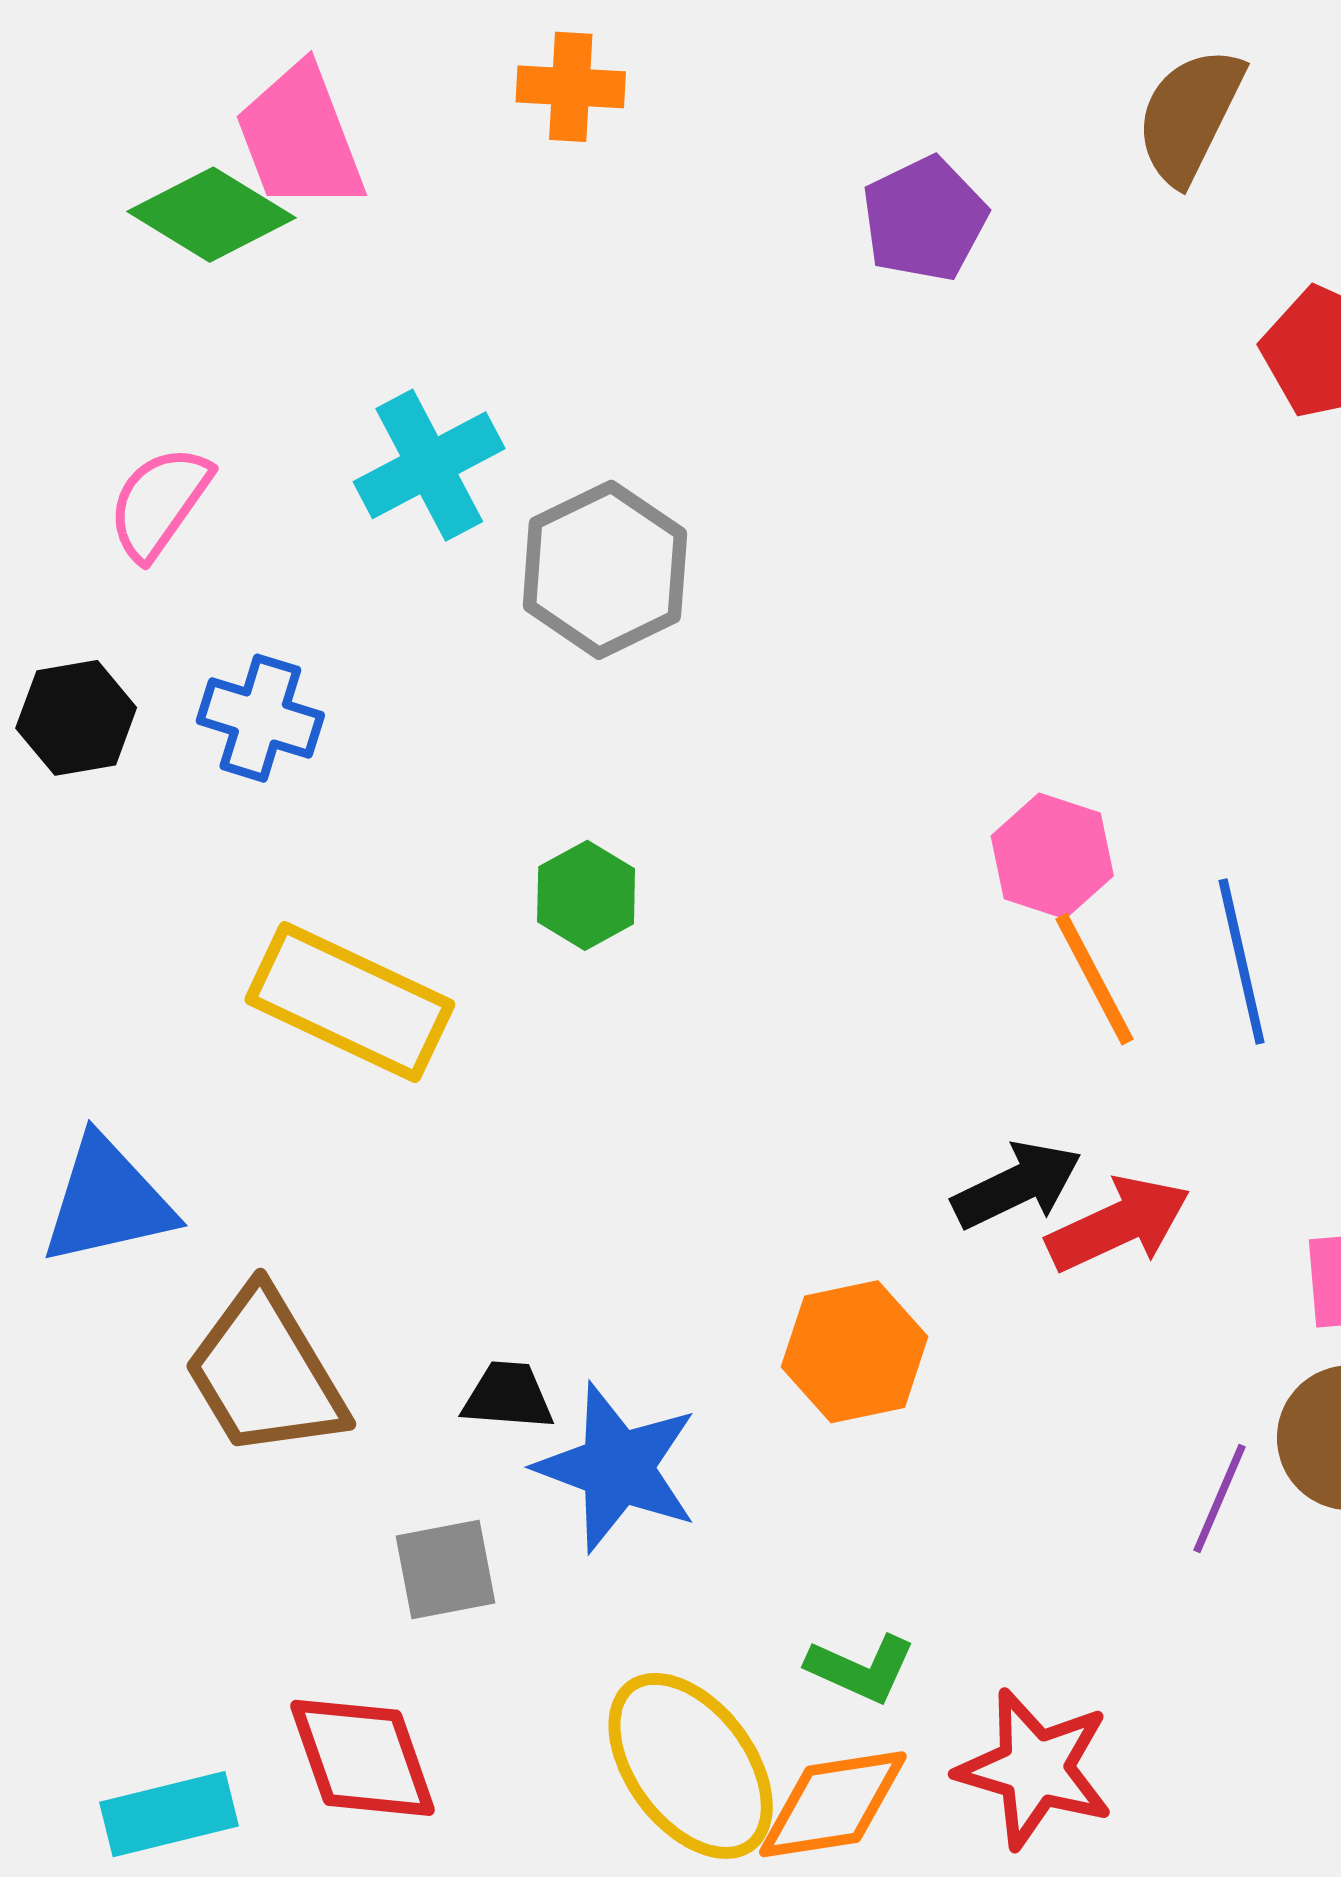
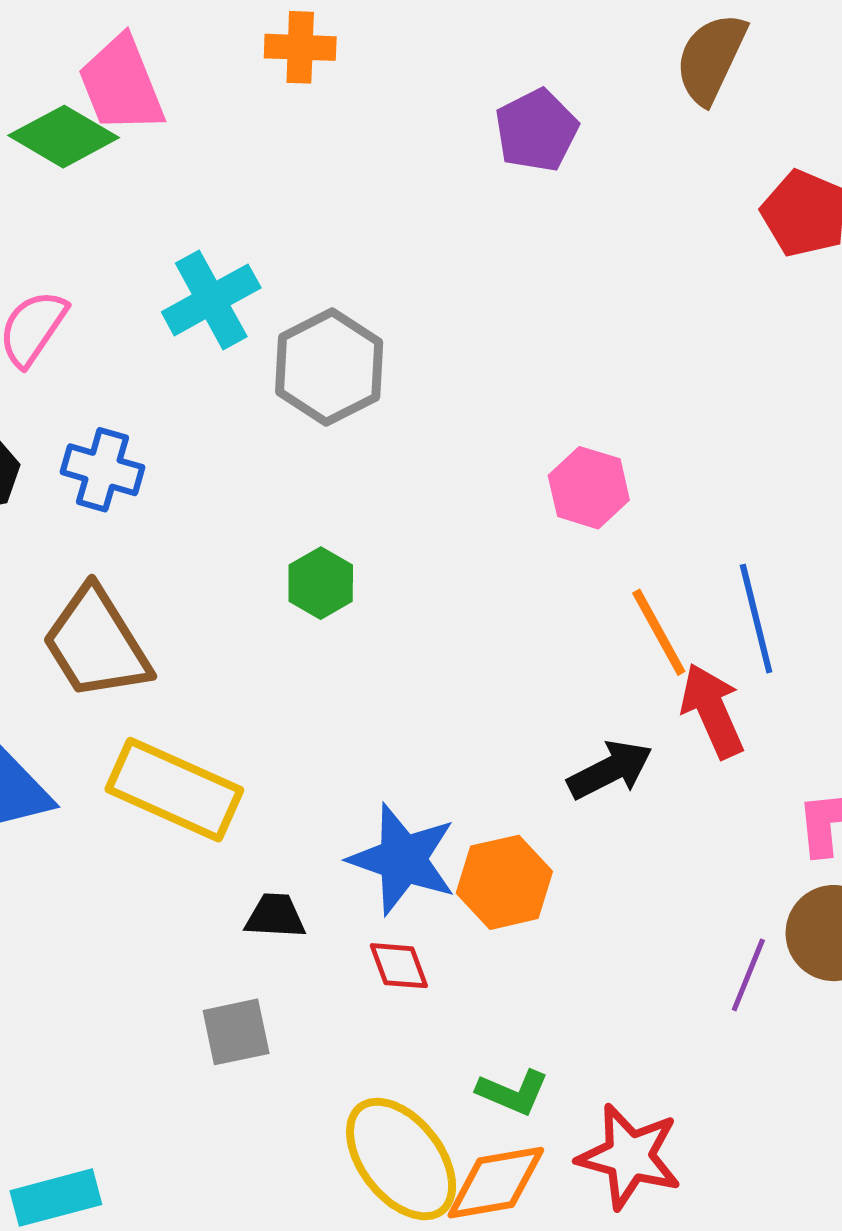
pink hexagon: (1052, 856) -> (589, 488), moved
yellow rectangle: (350, 1002) -> (174, 790), moved
red arrow: (1119, 1224) -> (712, 711), moved, turned -88
brown trapezoid: (265, 1373) -> (96, 644), moved
blue star: (617, 1468) -> (403, 859), moved
red diamond: (363, 1758) -> (399, 966), moved, size x0.6

